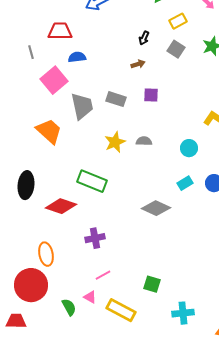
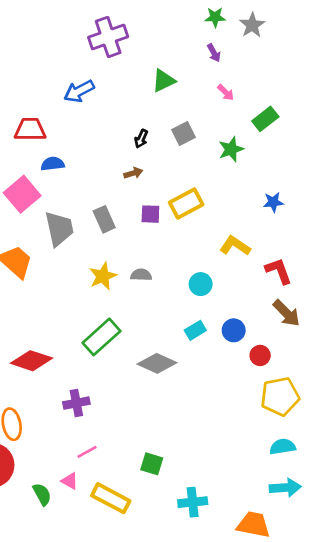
yellow rectangle: (178, 21) -> (186, 203), moved, size x1.4
gray square: (176, 49) -> (183, 133), moved, turned 30
gray rectangle: (116, 99) -> (104, 219), turned 48
green rectangle: (92, 181) -> (102, 337), moved, turned -64

